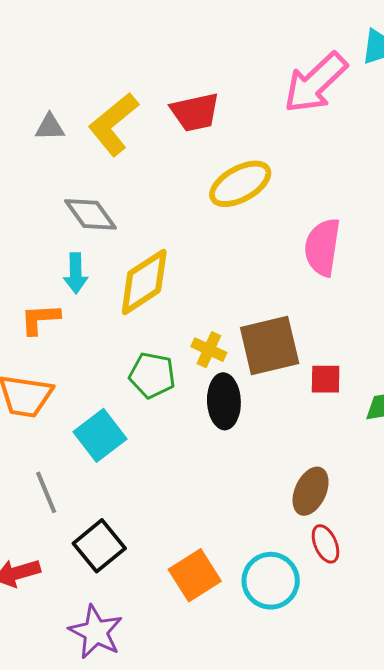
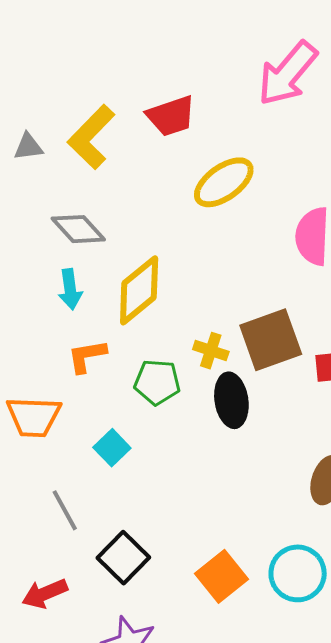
orange L-shape: (40, 319) -> (87, 356), moved
cyan square: (100, 435) -> (112, 448), size x0.7

